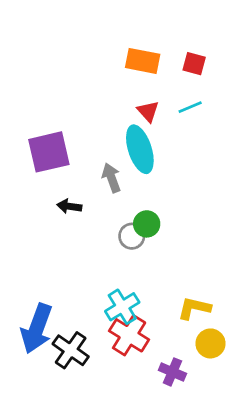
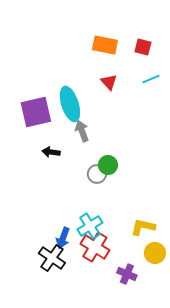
cyan line: (190, 107) -> (151, 79), moved
cyan ellipse: (140, 149) -> (70, 104), moved
blue arrow: (37, 329) -> (63, 238), moved, size x0.6

